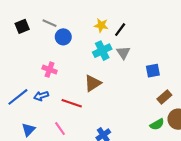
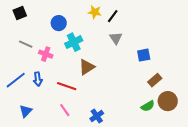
gray line: (50, 23) -> (26, 44), moved
cyan cross: (102, 51) -> (74, 42), moved
blue arrow: (41, 96) -> (38, 79), turned -80
pink line: (60, 129) -> (65, 110), moved

